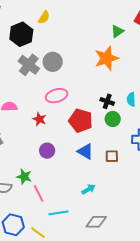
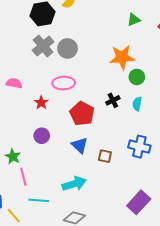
green triangle: (117, 31) -> (134, 20), moved
black cross: (107, 101) -> (113, 100), turned 32
green circle: (113, 119) -> (137, 77), moved
cyan arrow: (88, 189) -> (74, 184), size x1.6

